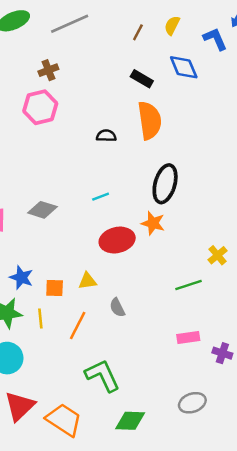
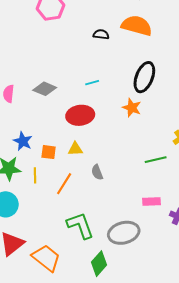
orange semicircle: (150, 120) -> (137, 25), turned -72
red ellipse: (117, 240) -> (80, 115), moved
gray ellipse: (192, 403) -> (124, 233), moved, size x1.4
green diamond: (130, 421) -> (99, 264), turned -55

